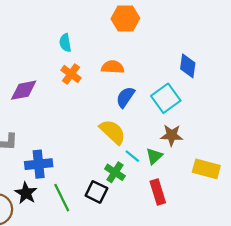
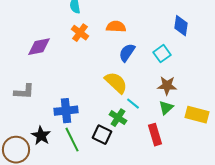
cyan square: (166, 98) -> (162, 54), size x0.7
green triangle: (154, 156) -> (166, 108), moved
blue cross: (39, 164) -> (66, 111), moved

